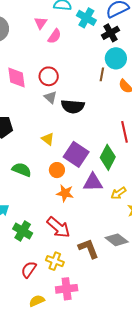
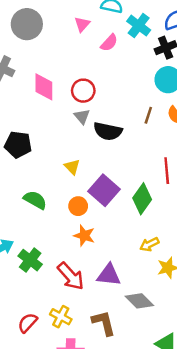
pink semicircle: (54, 36) -> (109, 43), moved
brown line: (102, 74) -> (148, 115), moved
purple triangle: (93, 182) -> (109, 275), moved
green cross: (23, 231) -> (30, 260), moved
brown L-shape: (88, 249) -> (104, 323), moved

